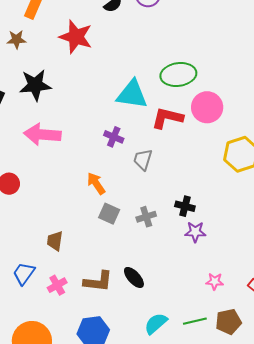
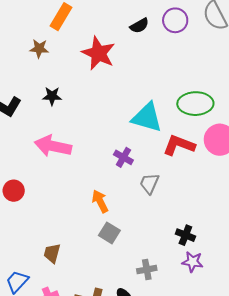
black star: (35, 85) -> (52, 96), size x0.6
gray cross: (146, 217) -> (147, 270), moved

